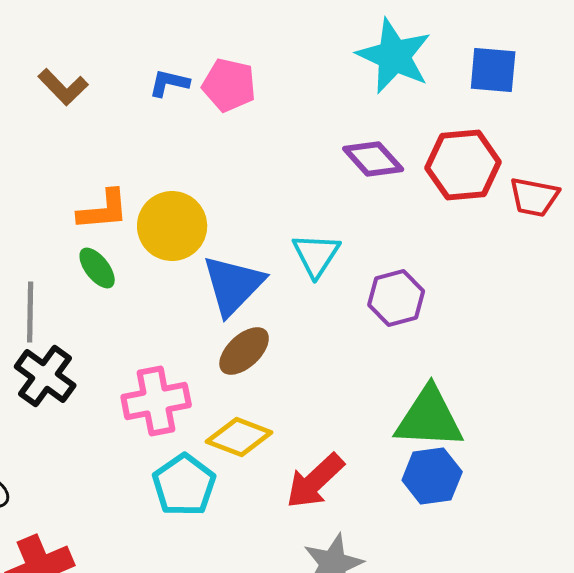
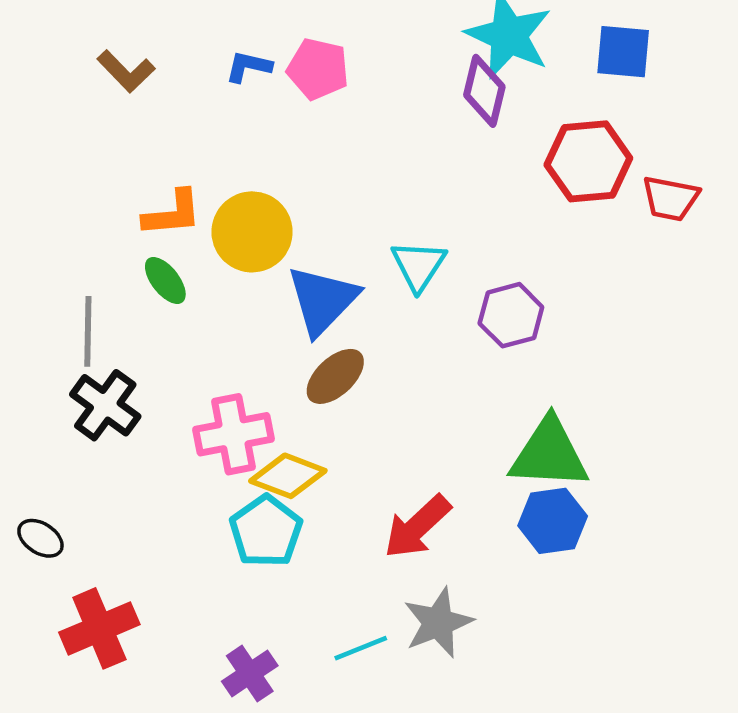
purple diamond: (373, 159) -> (484, 91), moved, turned 56
yellow diamond: (239, 437) -> (288, 476), moved

